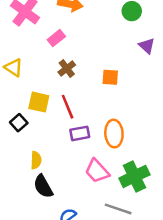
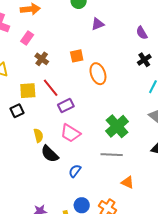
purple triangle: (147, 46) -> (98, 24), turned -48
black square: (19, 123) -> (17, 111), turned 32
orange ellipse: (114, 134) -> (98, 74), moved
pink trapezoid: (97, 171) -> (70, 133), moved

